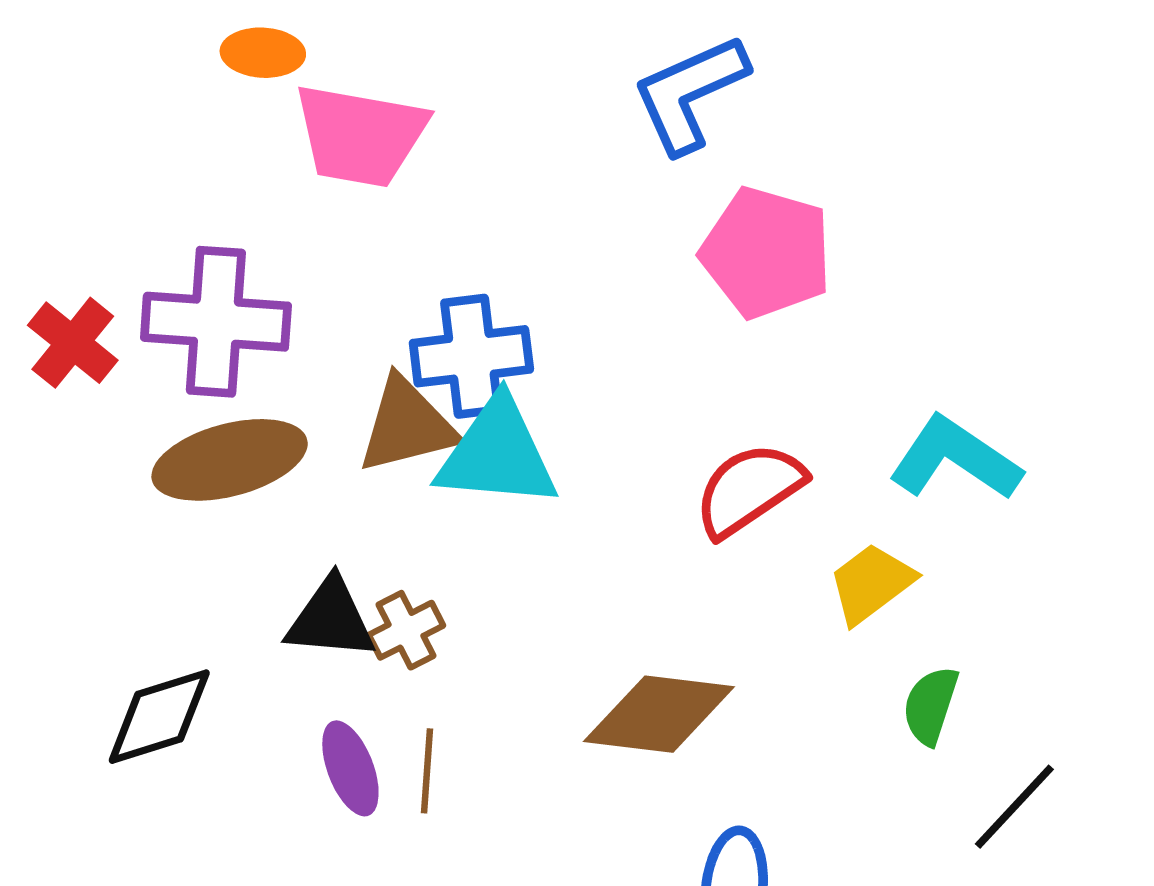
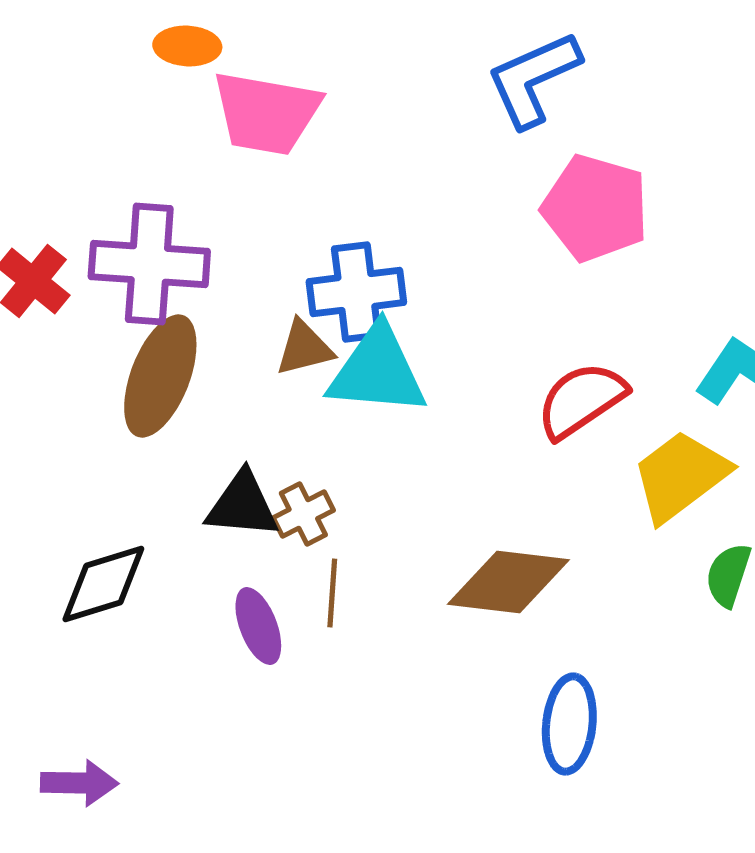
brown triangle: (407, 425) -> (304, 348), size x0.7
brown ellipse: (230, 460) -> (160, 376), turned -54
yellow trapezoid: (871, 583) -> (680, 476), size x1.4
brown line: (427, 771) -> (332, 593), moved

